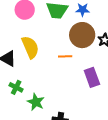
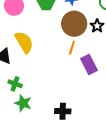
orange line: (65, 56) -> (72, 48), moved, turned -64
green star: (36, 102) -> (23, 103), moved

